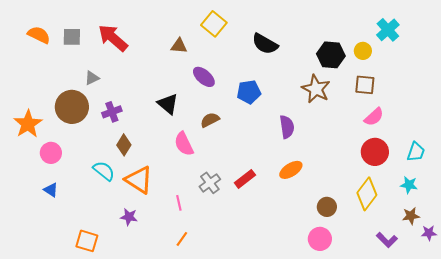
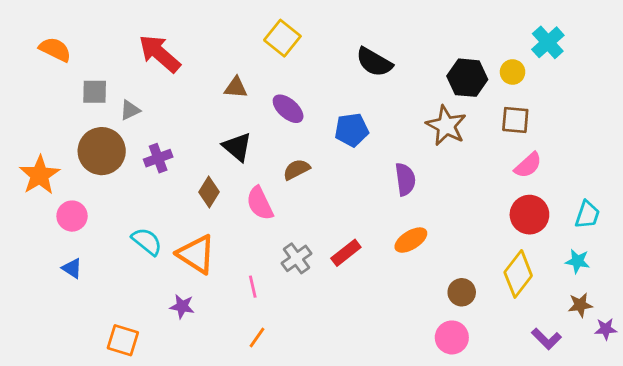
yellow square: (214, 24) -> (282, 38), moved
gray square: (72, 37) -> (95, 92), moved
brown triangle: (179, 46) -> (236, 88), moved
brown diamond: (124, 145) -> (209, 192), moved

